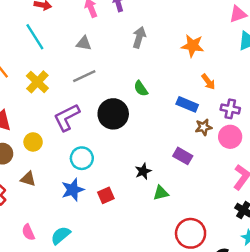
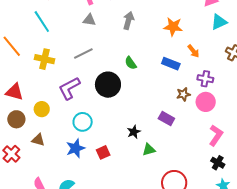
gray triangle: (84, 43) -> (89, 20), moved
yellow cross: (37, 82) -> (44, 59), turned -30
orange arrow: (208, 82) -> (193, 51), moved
blue rectangle: (187, 104) -> (171, 64), moved

